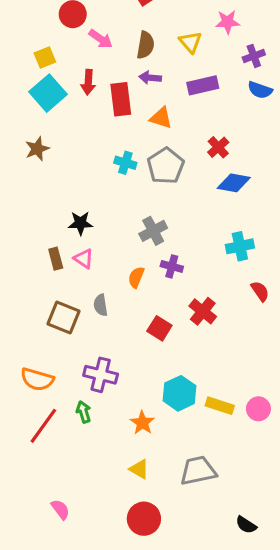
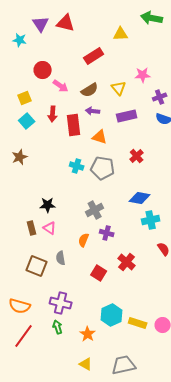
brown semicircle: (145, 45) -> (90, 90), turned 48
cyan square: (48, 93) -> (27, 121), size x0.7
gray pentagon: (166, 166) -> (103, 168), turned -30
blue diamond: (234, 183) -> (140, 198), moved
green arrow: (84, 412) -> (58, 327), moved

